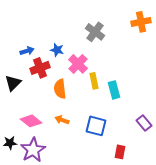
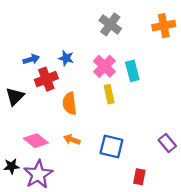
gray cross: (95, 32) -> (110, 24), moved
pink cross: (78, 64) -> (104, 66), moved
cyan rectangle: (114, 90) -> (132, 71), moved

